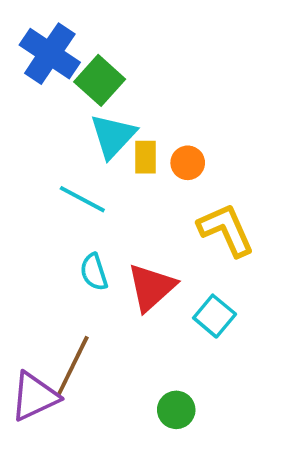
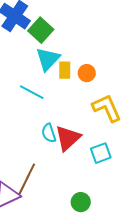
cyan semicircle: (94, 272) -> (49, 133), moved
cyan square: (215, 316) -> (101, 153), turned 30

